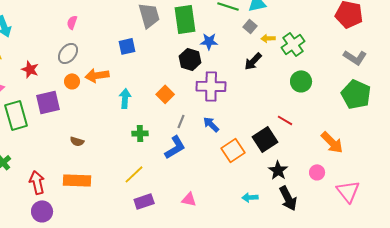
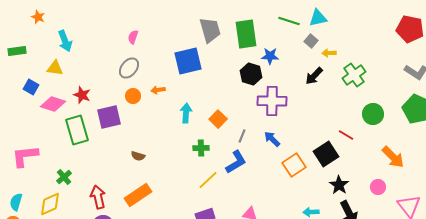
green cross: (293, 44) -> (354, 75), moved
blue square: (127, 46) -> (188, 61), size x1.6
red star: (30, 69) -> (82, 95), moved
orange arrow: (97, 75) -> (158, 90), size x0.6
green circle: (301, 81) -> (373, 114), moved
orange square: (165, 94) -> (218, 119), moved
yellow line: (134, 174) -> (208, 180), moved
orange rectangle: (77, 180) -> (138, 195), turned -36

